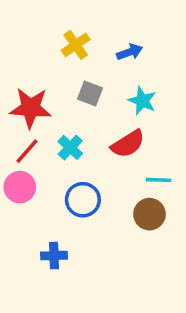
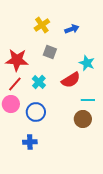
cyan star: (142, 101) -> (87, 63), moved
blue circle: (83, 200) -> (36, 112), moved

